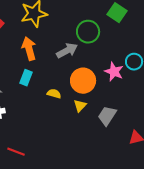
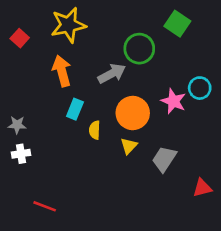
cyan rectangle: (26, 78) -> (75, 109), moved
yellow semicircle: (54, 94) -> (95, 130), turned -104

